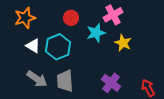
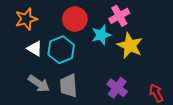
red circle: (71, 18) -> (75, 19), size x1.5
yellow star: (123, 43) -> (130, 45), size x1.4

